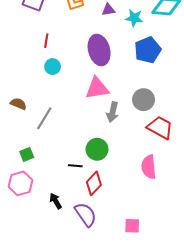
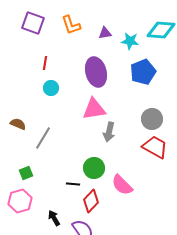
gray circle: (144, 100) -> (152, 119), moved
pink semicircle: (149, 167) -> (122, 185), moved, turned -40

